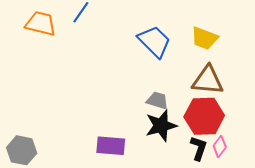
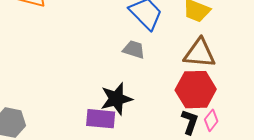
gray trapezoid: (157, 100) -> (134, 50), moved
black star: (161, 126) -> (116, 99), moved

